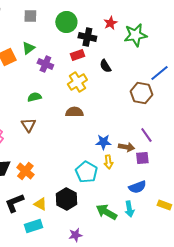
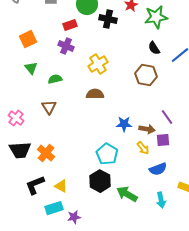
green triangle: (28, 48) -> (31, 68), moved, turned -32
red rectangle: (77, 55) -> (70, 25), moved
black semicircle: (105, 66) -> (154, 48), moved
brown hexagon: (141, 93) -> (146, 75), moved
yellow arrow: (108, 162) -> (143, 148), moved, turned -32
black hexagon: (66, 199) -> (100, 181), moved
cyan arrow: (129, 209) -> (161, 200), moved
purple star: (75, 235) -> (74, 217), moved

